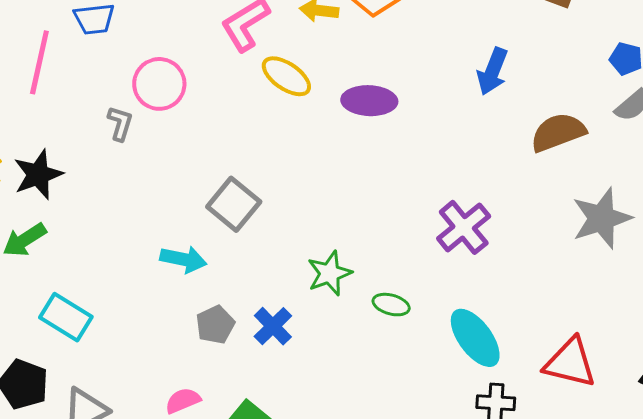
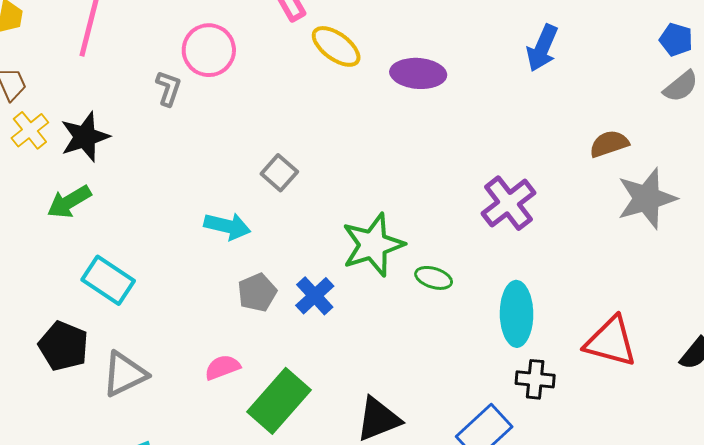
brown semicircle: (558, 132) -> (609, 144), moved, size x0.7
gray square: (234, 204) -> (279, 173), size x0.7
green star: (329, 273) -> (373, 245), size x1.4
cyan ellipse: (475, 338) -> (517, 314), turned 34

